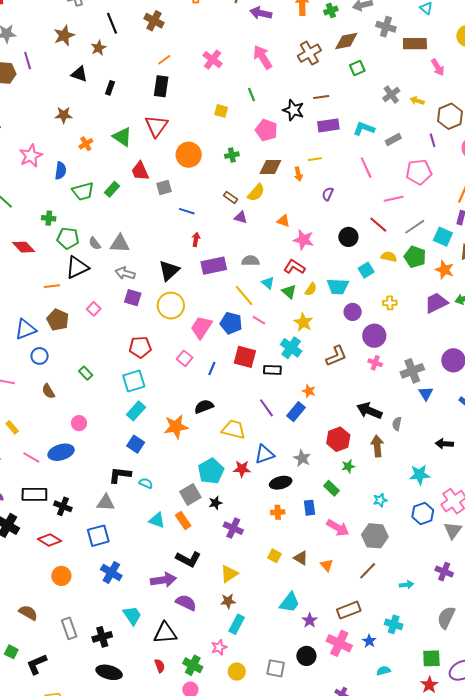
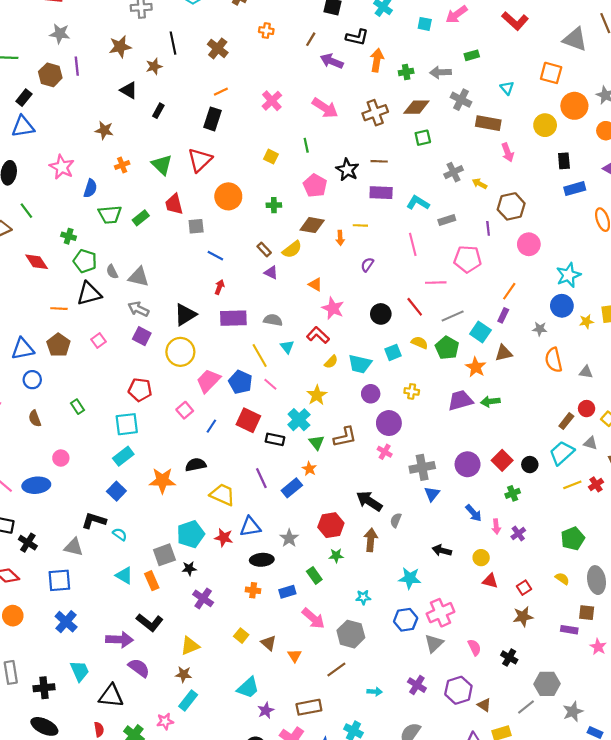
pink arrow: (263, 57) -> (325, 108), turned 145
pink star: (31, 156) -> (62, 167), turned -30
green triangle: (289, 292) -> (317, 442), moved
blue rectangle: (309, 508) -> (287, 592), turned 70

